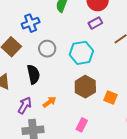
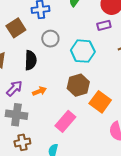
orange square: (111, 97) -> (100, 102), size x1.5
pink rectangle: (82, 125) -> (65, 121), size x1.5

